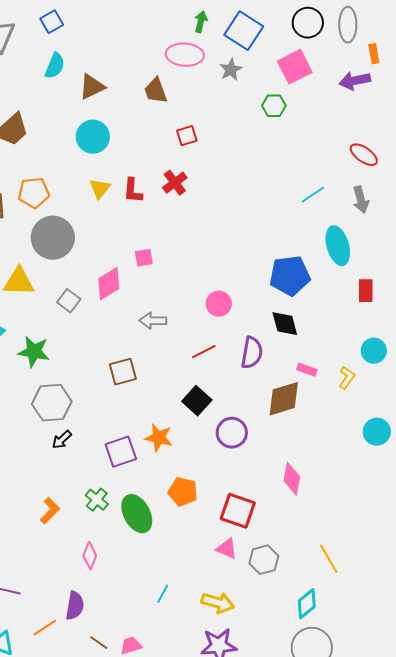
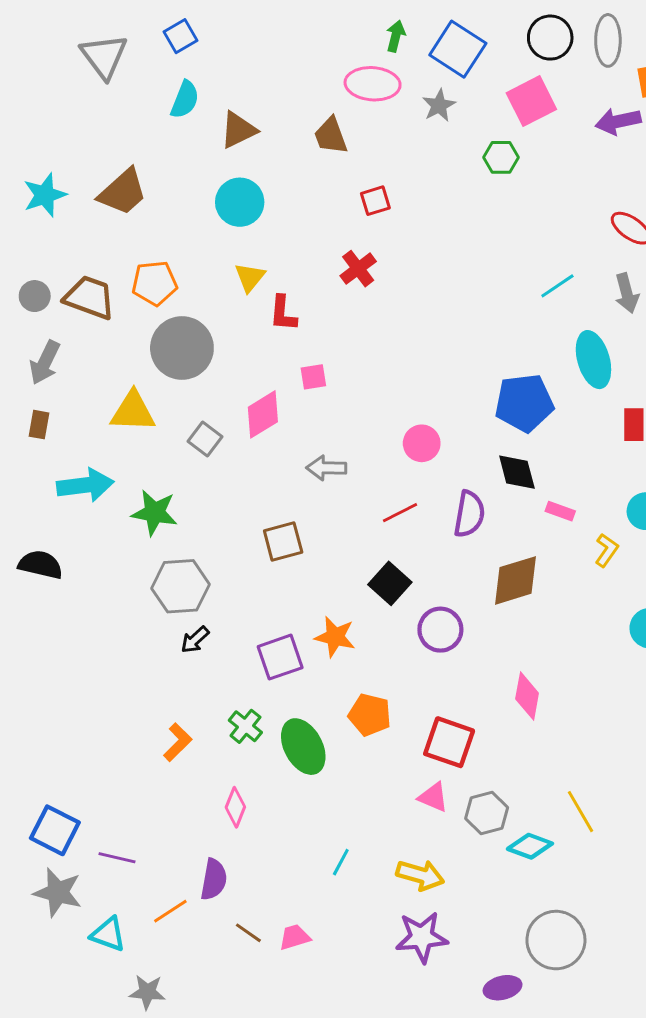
red L-shape: (133, 191) -> (283, 313), moved
pink rectangle: (307, 370) -> (560, 511), moved
cyan diamond: (307, 604) -> (530, 846), moved, turned 60

